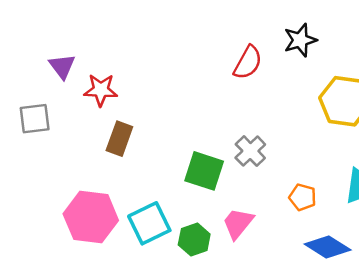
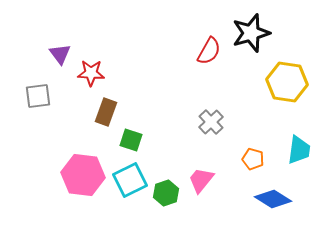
black star: (300, 40) -> (251, 33), size x1.4
green square: (204, 171) -> (131, 140), moved, size x0.7

